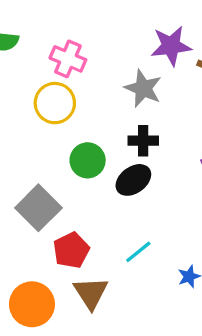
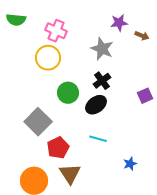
purple star: (171, 46) -> (119, 23), size x0.7
black cross: (143, 141) -> (102, 81), turned -36
cyan line: (138, 252) -> (98, 139), moved, turned 54

